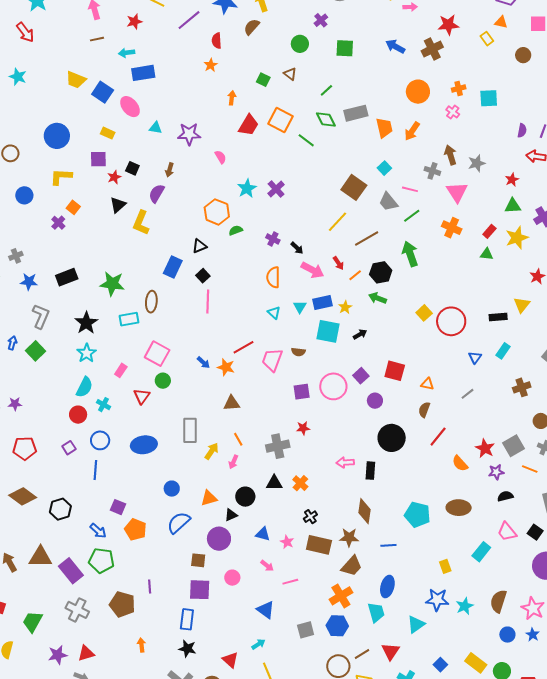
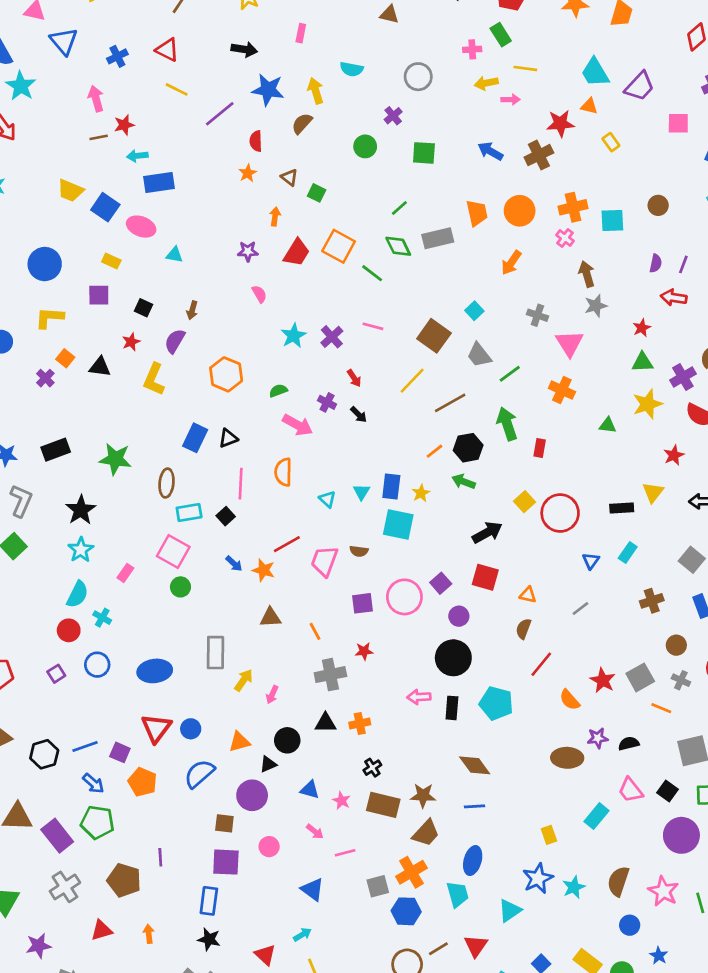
red star: (134, 21) -> (124, 125), moved
orange triangle: (501, 22) -> (589, 106), moved
brown circle: (523, 55) -> (658, 205), moved
brown triangle: (290, 74) -> (289, 177), moved
orange cross: (459, 88) -> (573, 207), size x1.5
pink ellipse: (130, 107) -> (141, 227), turned -30
orange trapezoid: (384, 128) -> (477, 213), moved
purple star: (189, 134) -> (248, 251), moved, size x0.7
brown arrow: (450, 155) -> (587, 274), moved
red star: (114, 177) -> (131, 342), moved
pink line: (410, 189) -> (373, 326), moved
black triangle: (118, 205) -> (100, 367), moved, turned 48
orange hexagon: (217, 212) -> (226, 374), moved
red rectangle: (489, 231) -> (540, 448), moved, turned -32
black triangle: (199, 246) -> (228, 438), moved
red arrow: (338, 263) -> (354, 378), moved
pink arrow: (312, 270) -> (298, 425), moved
black square: (203, 276) -> (226, 516), moved
orange semicircle: (273, 277) -> (283, 472), moved
blue rectangle: (323, 303) -> (391, 487), turned -72
cyan rectangle: (129, 319) -> (189, 513), moved
black arrow: (360, 334) -> (487, 532), moved, size x1.6
red triangle: (142, 396) -> (156, 728), moved, size x1.4
black circle: (392, 438) -> (453, 658), moved
orange line: (238, 439) -> (315, 631), moved
blue line: (95, 470) -> (85, 746), moved, turned 66
purple star: (496, 472) -> (598, 738), moved
orange cross: (300, 483) -> (360, 724), turned 35
brown diamond: (364, 511) -> (475, 765), moved, turned -45
cyan pentagon: (417, 515) -> (496, 703), moved
blue star: (437, 600) -> (538, 878), turned -30
gray cross: (77, 610) -> (65, 887), turned 30
gray square: (306, 630) -> (378, 886), moved
blue star: (533, 635) -> (659, 956), moved
red triangle: (86, 653) -> (102, 930), moved

